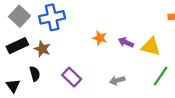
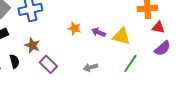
brown star: (42, 49) -> (32, 45), moved

